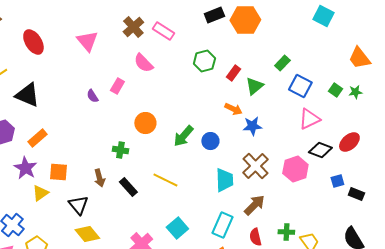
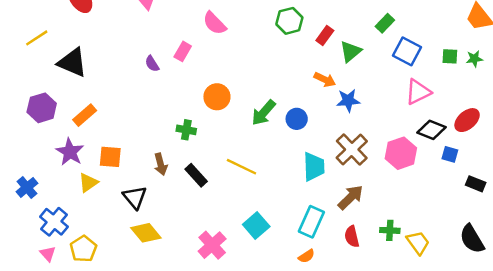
green square: (335, 90) -> (450, 56), turned -32
blue square: (337, 181) -> (450, 154), moved, turned 32

